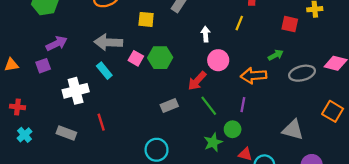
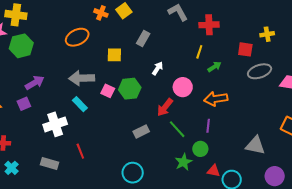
white arrow: (206, 34) -> (157, 68), moved, turned 40
green arrow: (276, 55) -> (214, 67), moved
gray ellipse: (302, 73) -> (260, 71), moved

